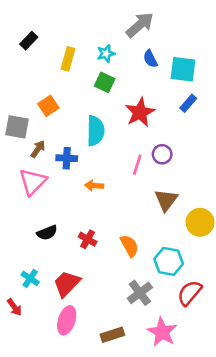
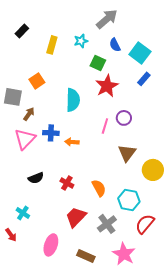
cyan square: (183, 69) -> (140, 53), turned 30
green square: (105, 82) -> (98, 63), moved
blue cross: (67, 158) -> (51, 133), moved
red trapezoid: (67, 284) -> (76, 217), moved
brown rectangle: (112, 335) -> (86, 256), turned 42

